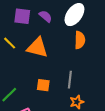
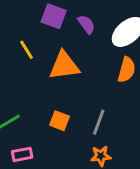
orange triangle: (37, 48) -> (64, 66), turned -35

